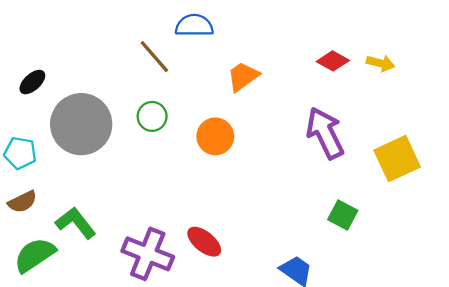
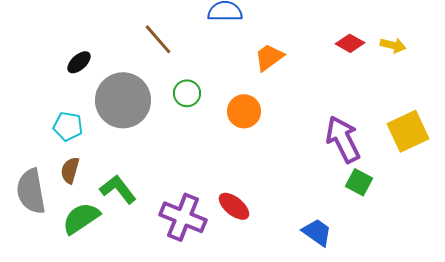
brown line: (154, 57) -> (158, 39), moved
purple arrow: (325, 133) -> (343, 139), moved
brown semicircle: (22, 202) -> (70, 170), turned 132

